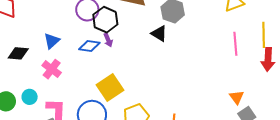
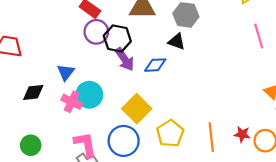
purple arrow: (108, 40) -> (125, 59), size x1.6
blue diamond: (89, 46) -> (155, 65), moved
cyan circle: (30, 97) -> (89, 95), moved, size x1.6

